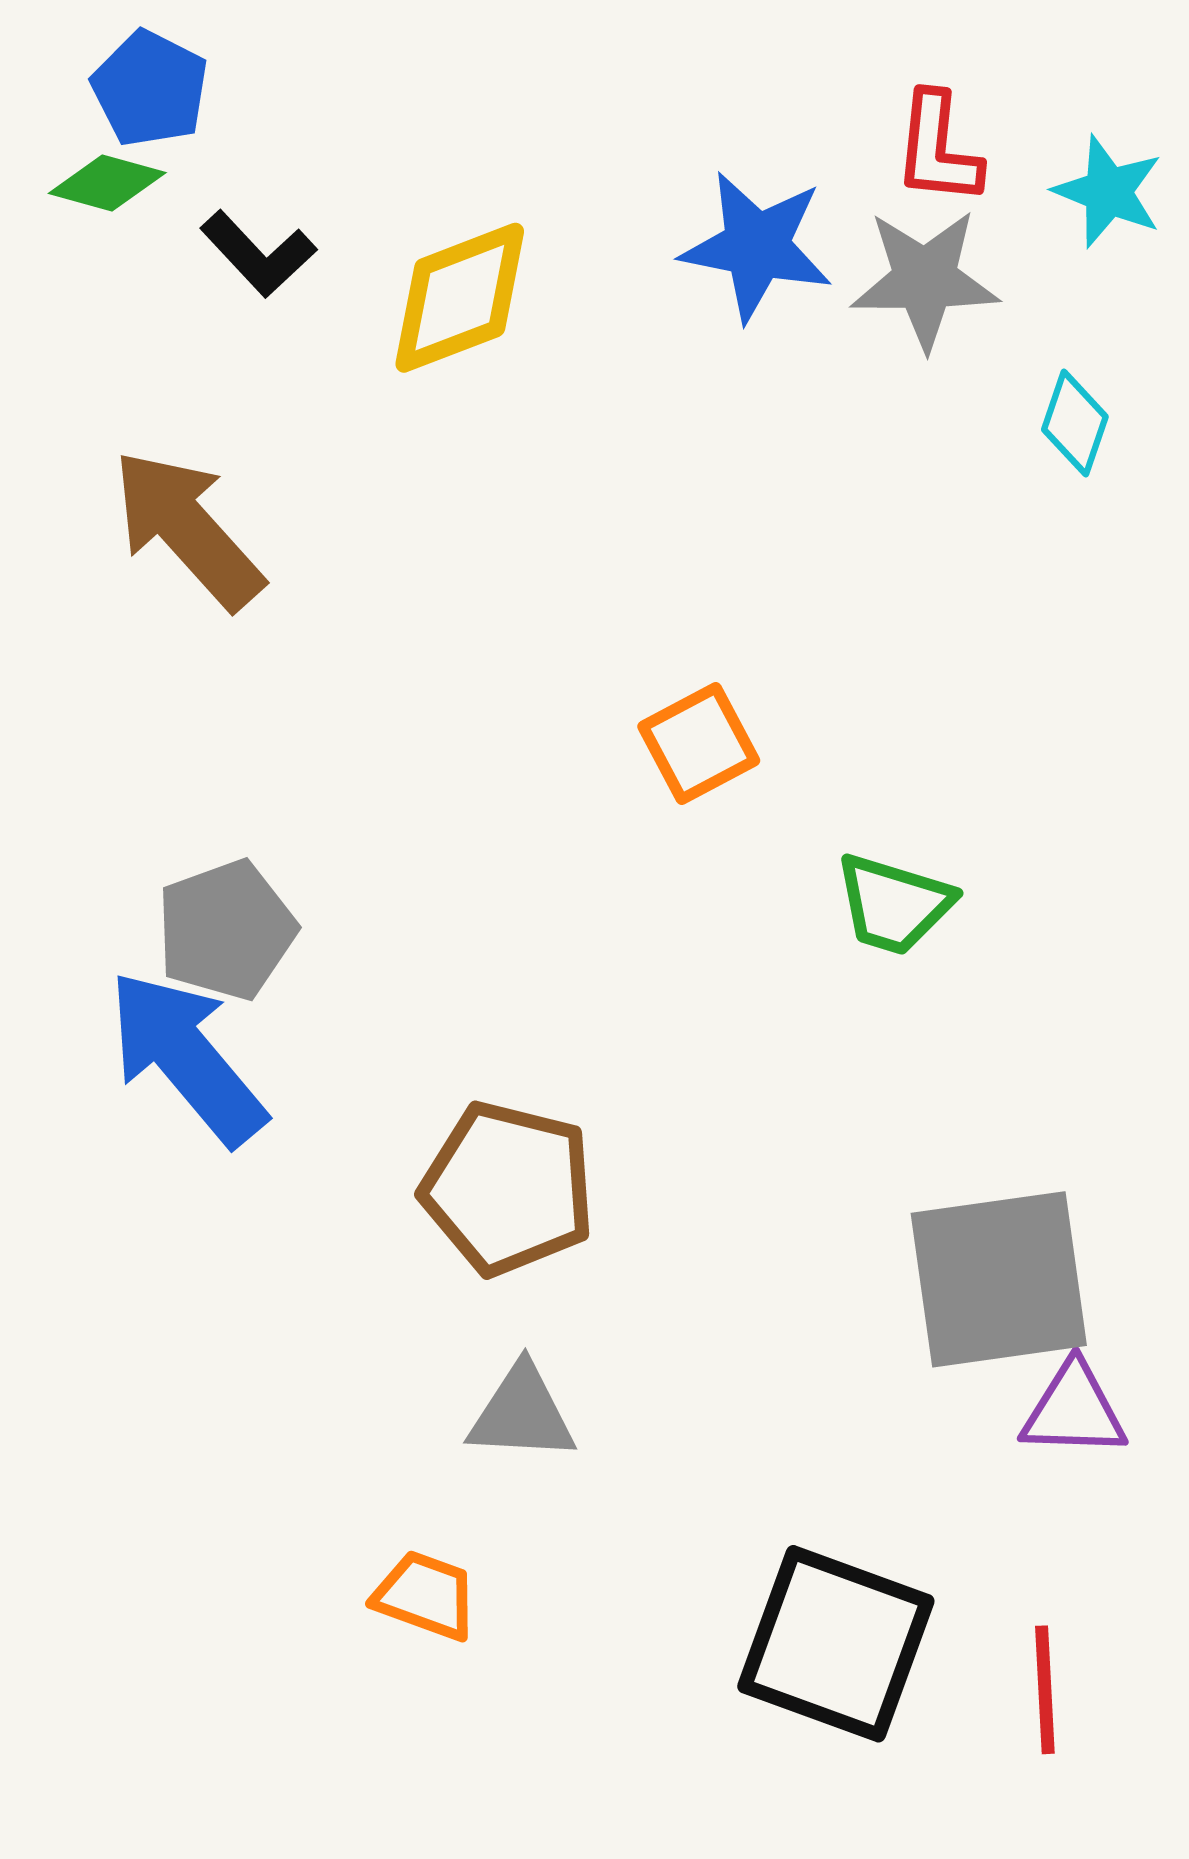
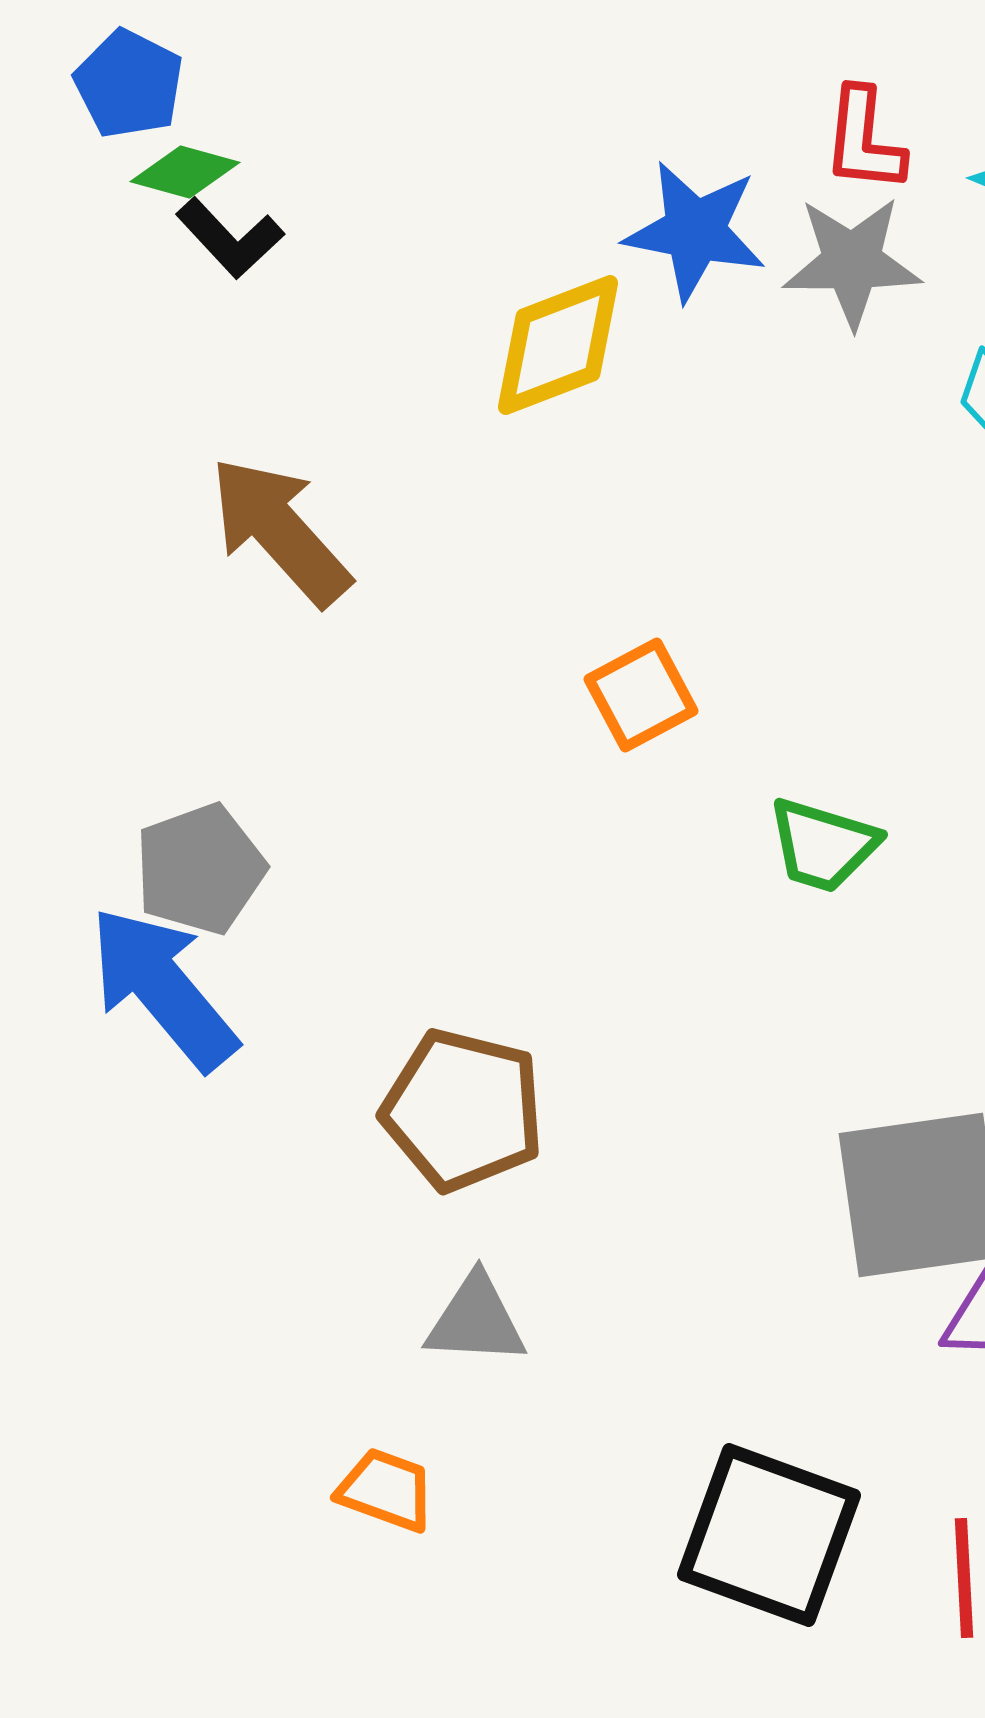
green diamond: (107, 183) -> (185, 172), moved
yellow diamond: (460, 298) -> (558, 345), moved
brown arrow: (188, 529) -> (280, 531), moved

